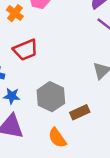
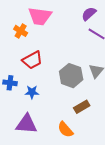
blue star: (12, 96) -> (32, 92), moved
gray hexagon: (51, 97) -> (71, 76), moved

